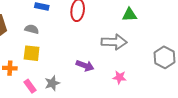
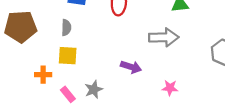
gray semicircle: (32, 29) -> (66, 28), turned 80
pink star: (120, 77) -> (170, 88), moved

